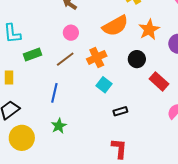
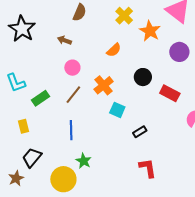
orange semicircle: (115, 26) -> (114, 50), size x0.6
orange star: (149, 30) -> (150, 31), moved
yellow circle: (22, 138) -> (63, 179), moved

